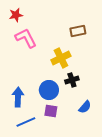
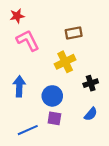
brown rectangle: (78, 31) -> (74, 33), moved
black cross: (72, 80) -> (91, 83), moved
blue arrow: (18, 97) -> (19, 86), moved

